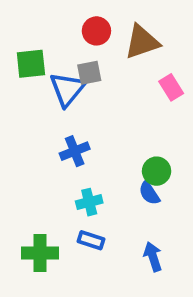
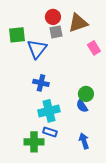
gray square: (89, 73) -> (56, 32), moved
blue cross: (75, 151) -> (41, 83), turned 35
cyan cross: (89, 202) -> (49, 111), size x1.5
green cross: (40, 253) -> (34, 142), moved

